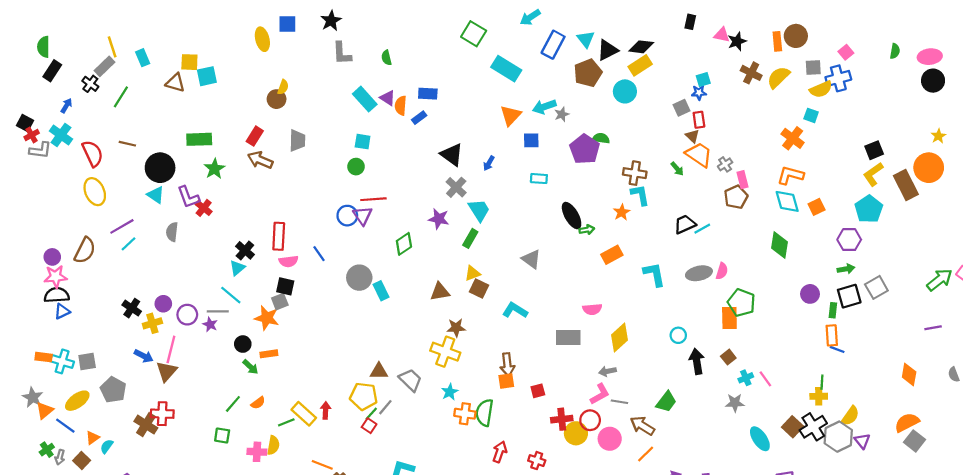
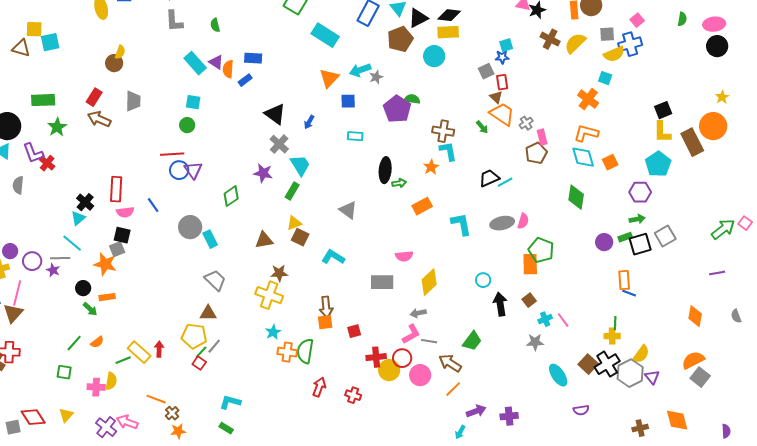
yellow rectangle: (640, 65) -> (448, 32), turned 30
yellow L-shape: (873, 174) -> (662, 132), turned -55
red line: (373, 199) -> (172, 154), moved
black ellipse: (572, 216) -> (385, 170), turned 35
green rectangle: (833, 310) -> (625, 237), moved, turned 64
gray trapezoid: (410, 380) -> (215, 280), moved

